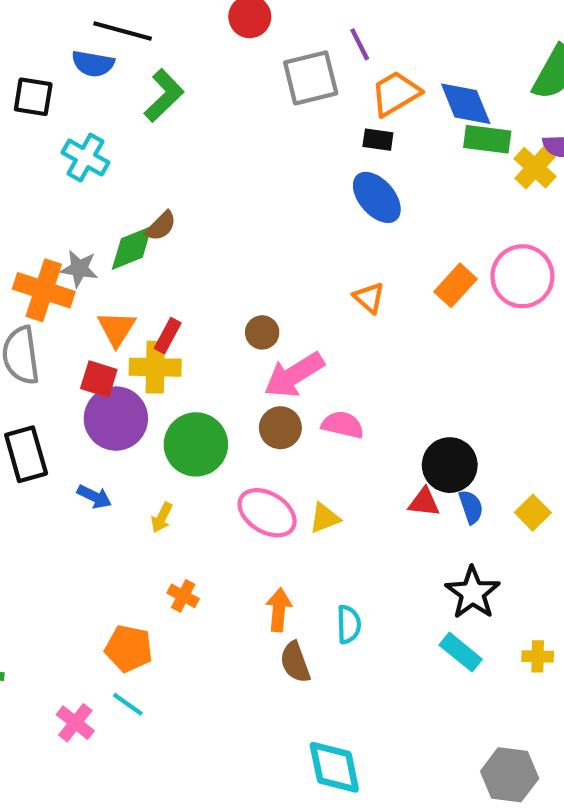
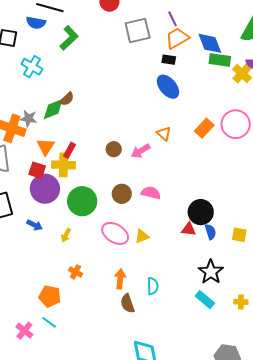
purple line: (360, 44) -> (172, 19), moved
pink arrow: (294, 375) -> (141, 151), moved, size x0.7
yellow square: (533, 513) -> (239, 235), turned -35

